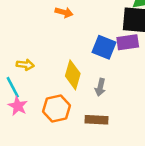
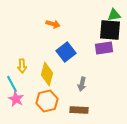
blue square: (104, 47) -> (66, 52), moved, turned 30
yellow arrow: (25, 65) -> (22, 66), turned 80
yellow diamond: (73, 75) -> (47, 74), moved

